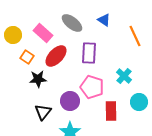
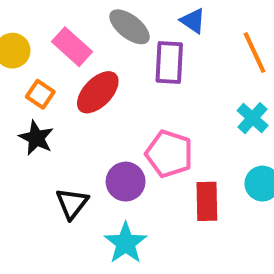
purple rectangle: (89, 53) -> (169, 63), moved
cyan cross: (124, 76) -> (253, 118), moved
black star: (38, 79) -> (36, 138), moved, turned 30

